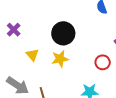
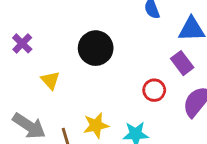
yellow star: (60, 59) -> (96, 125), moved

